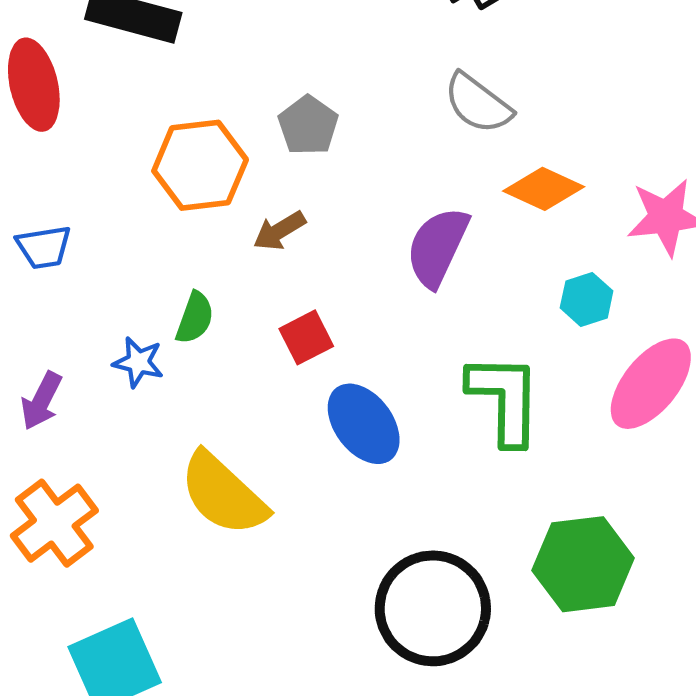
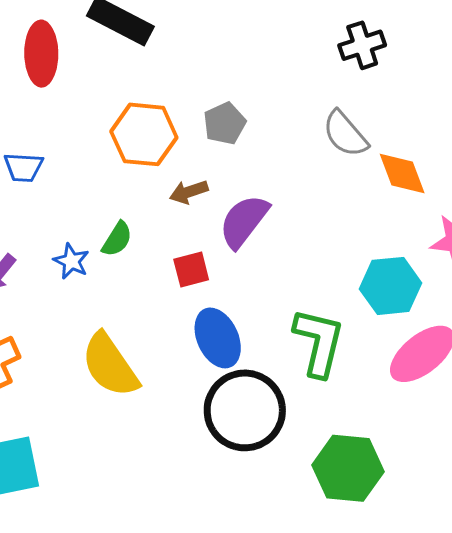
orange diamond: (544, 189) -> (402, 174), moved, turned 32
purple semicircle: (437, 247) -> (244, 221), moved
cyan hexagon: (587, 299) -> (391, 286), size x1.6
black circle: (433, 608) -> (245, 410), moved

